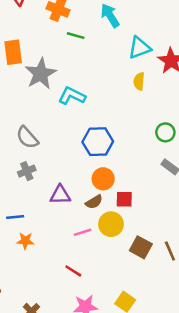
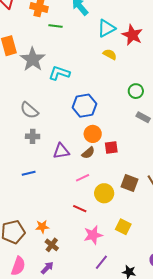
yellow semicircle: (139, 81) -> (110, 54), turned 120
gray cross: (27, 171) -> (33, 136), turned 32
yellow circle: (111, 224) -> (104, 193), moved
orange star: (25, 241) -> (42, 227), moved

